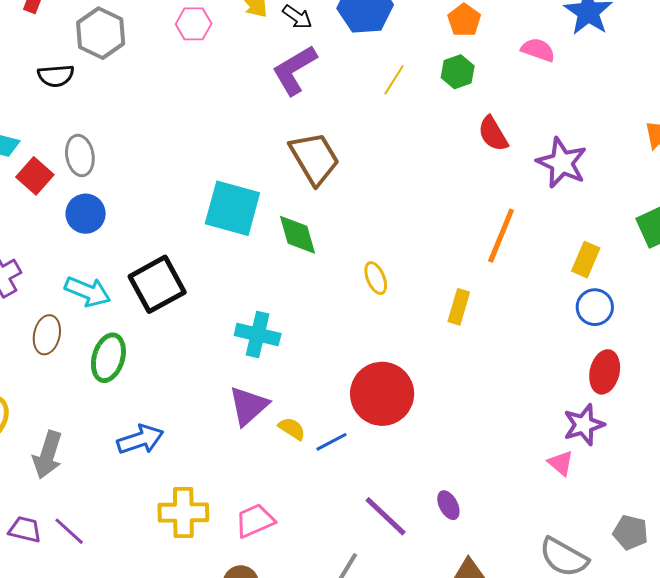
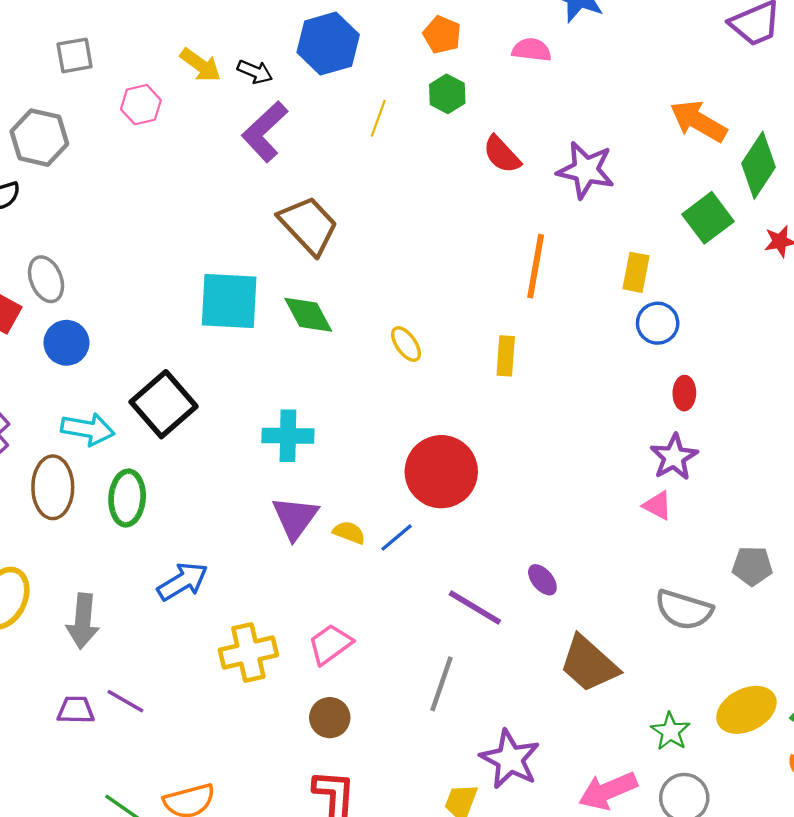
brown ellipse: (47, 335) -> (53, 487), size x1.4
red ellipse: (605, 372) -> (684, 393), size x0.7

